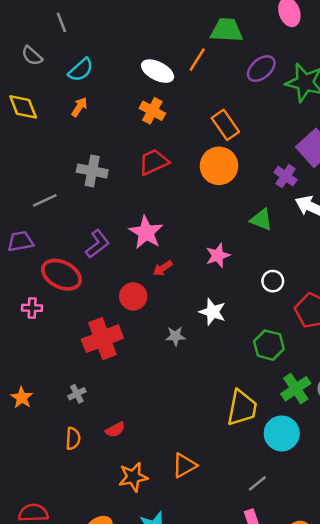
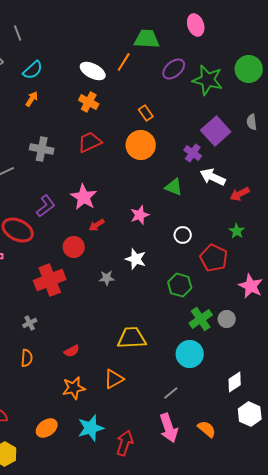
orange rectangle: (225, 125) -> (146, 113), size x0.7
yellow trapezoid: (242, 408) -> (132, 338), moved, turned -104
red semicircle: (115, 430) -> (72, 351), moved

